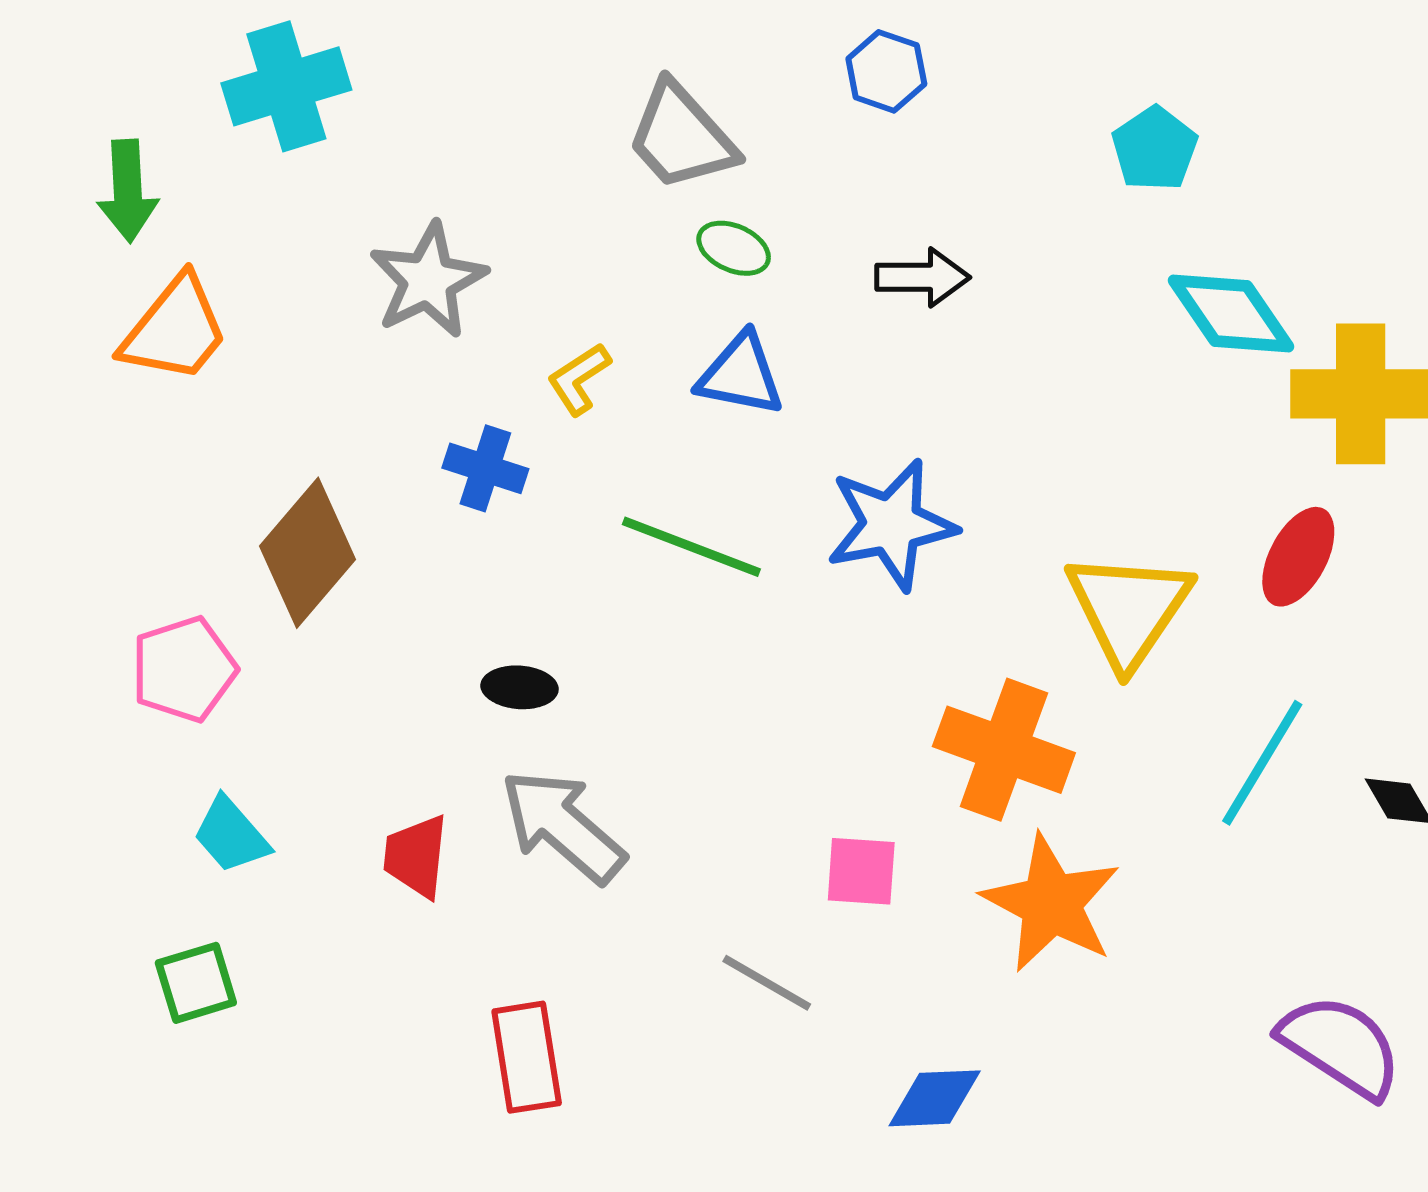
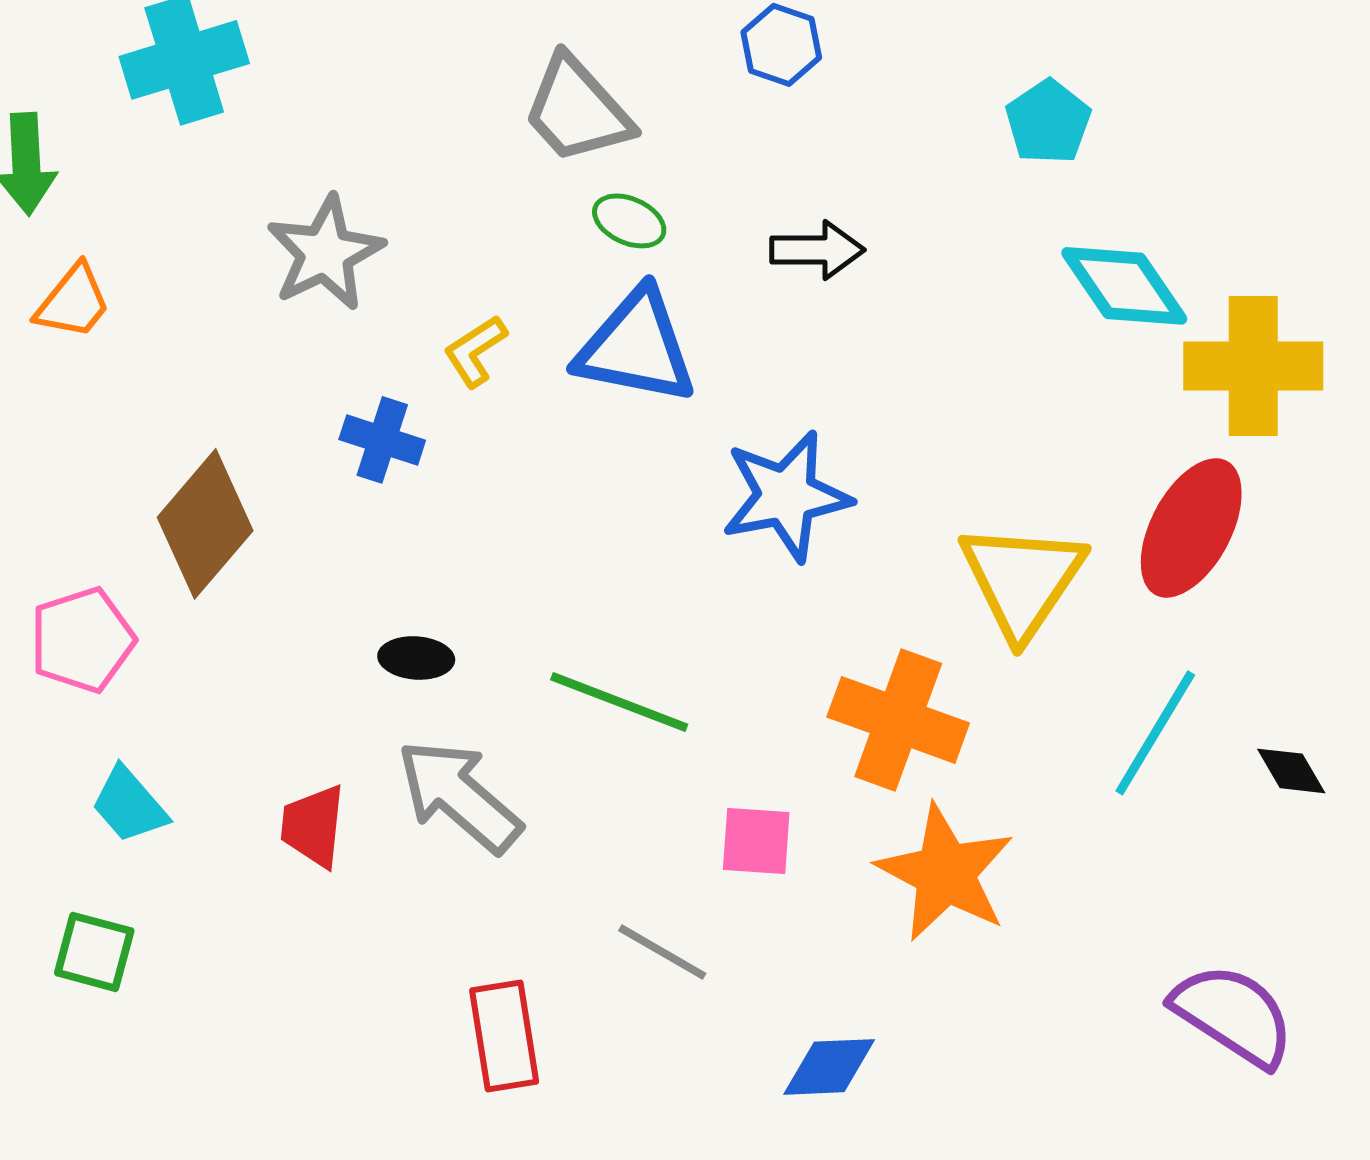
orange trapezoid: (175, 330) -> (73, 302), size x0.7
blue triangle: (741, 375) -> (636, 347), size x1.4
green line: (691, 547) -> (619, 702), moved
red ellipse: (1298, 557) -> (1191, 528), size x1.4
green square: (196, 983) -> (94, 952), turned 32
red rectangle: (527, 1057) -> (504, 1036), moved

